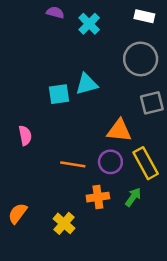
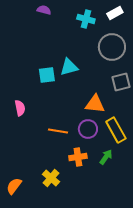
white rectangle: (144, 16) -> (115, 13), turned -42
cyan cross: (89, 24) -> (86, 19), moved, turned -30
orange semicircle: (18, 213) -> (14, 186), moved

